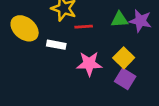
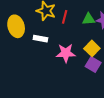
red line: (84, 27) -> (65, 17), moved, turned -72
yellow ellipse: (25, 28) -> (16, 26), turned 35

